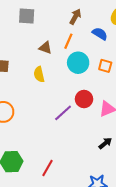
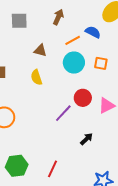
brown arrow: (75, 17) -> (58, 17), moved
orange line: (68, 41) -> (73, 40), moved, turned 42
black arrow: (105, 143) -> (87, 139), moved

